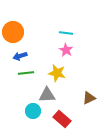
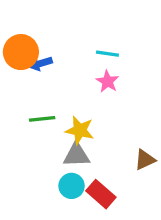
blue arrow: (20, 56) -> (41, 63), moved
yellow star: (57, 73) -> (80, 130), moved
cyan circle: (33, 111) -> (72, 186), moved

